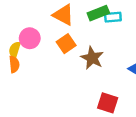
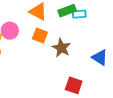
orange square: (66, 44) -> (40, 36), turned -35

